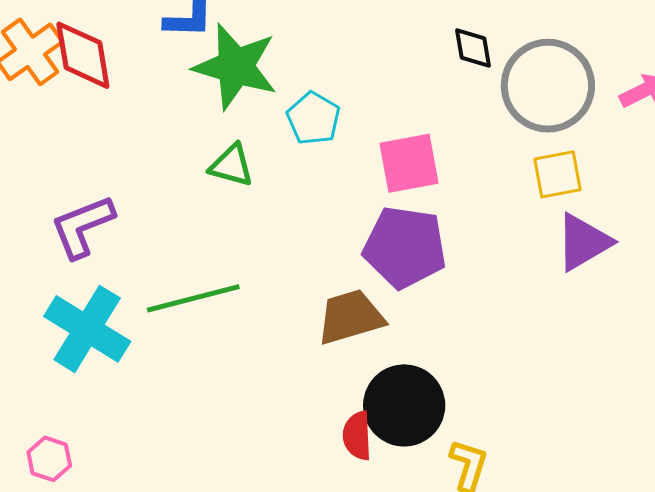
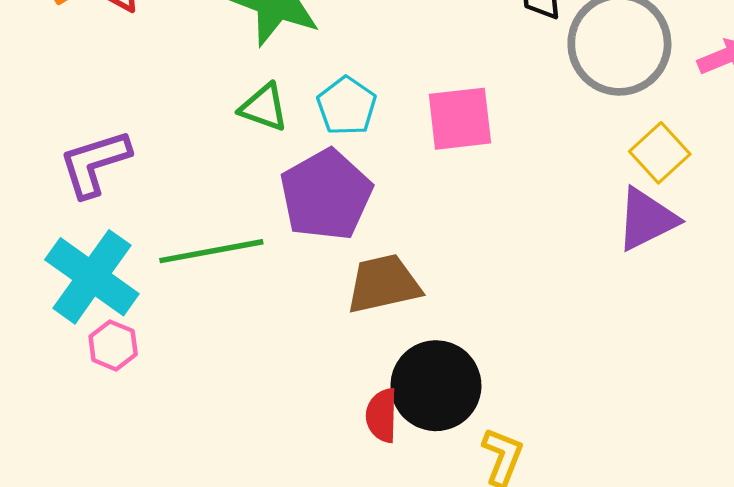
cyan pentagon: (313, 118) -> (347, 106), moved
yellow square: (558, 174) -> (660, 153), moved, turned -36
purple pentagon: (405, 247) -> (326, 195), moved, turned 30
pink hexagon: (49, 459) -> (113, 345), moved

